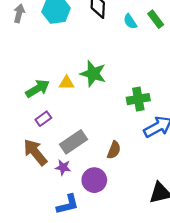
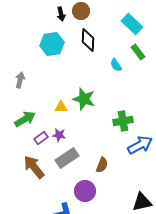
gray arrow: (19, 13) -> (20, 80), moved
cyan semicircle: (130, 21) -> (116, 65), moved
green arrow: (38, 89) -> (25, 119), moved
purple star: (63, 167) -> (59, 135), moved

